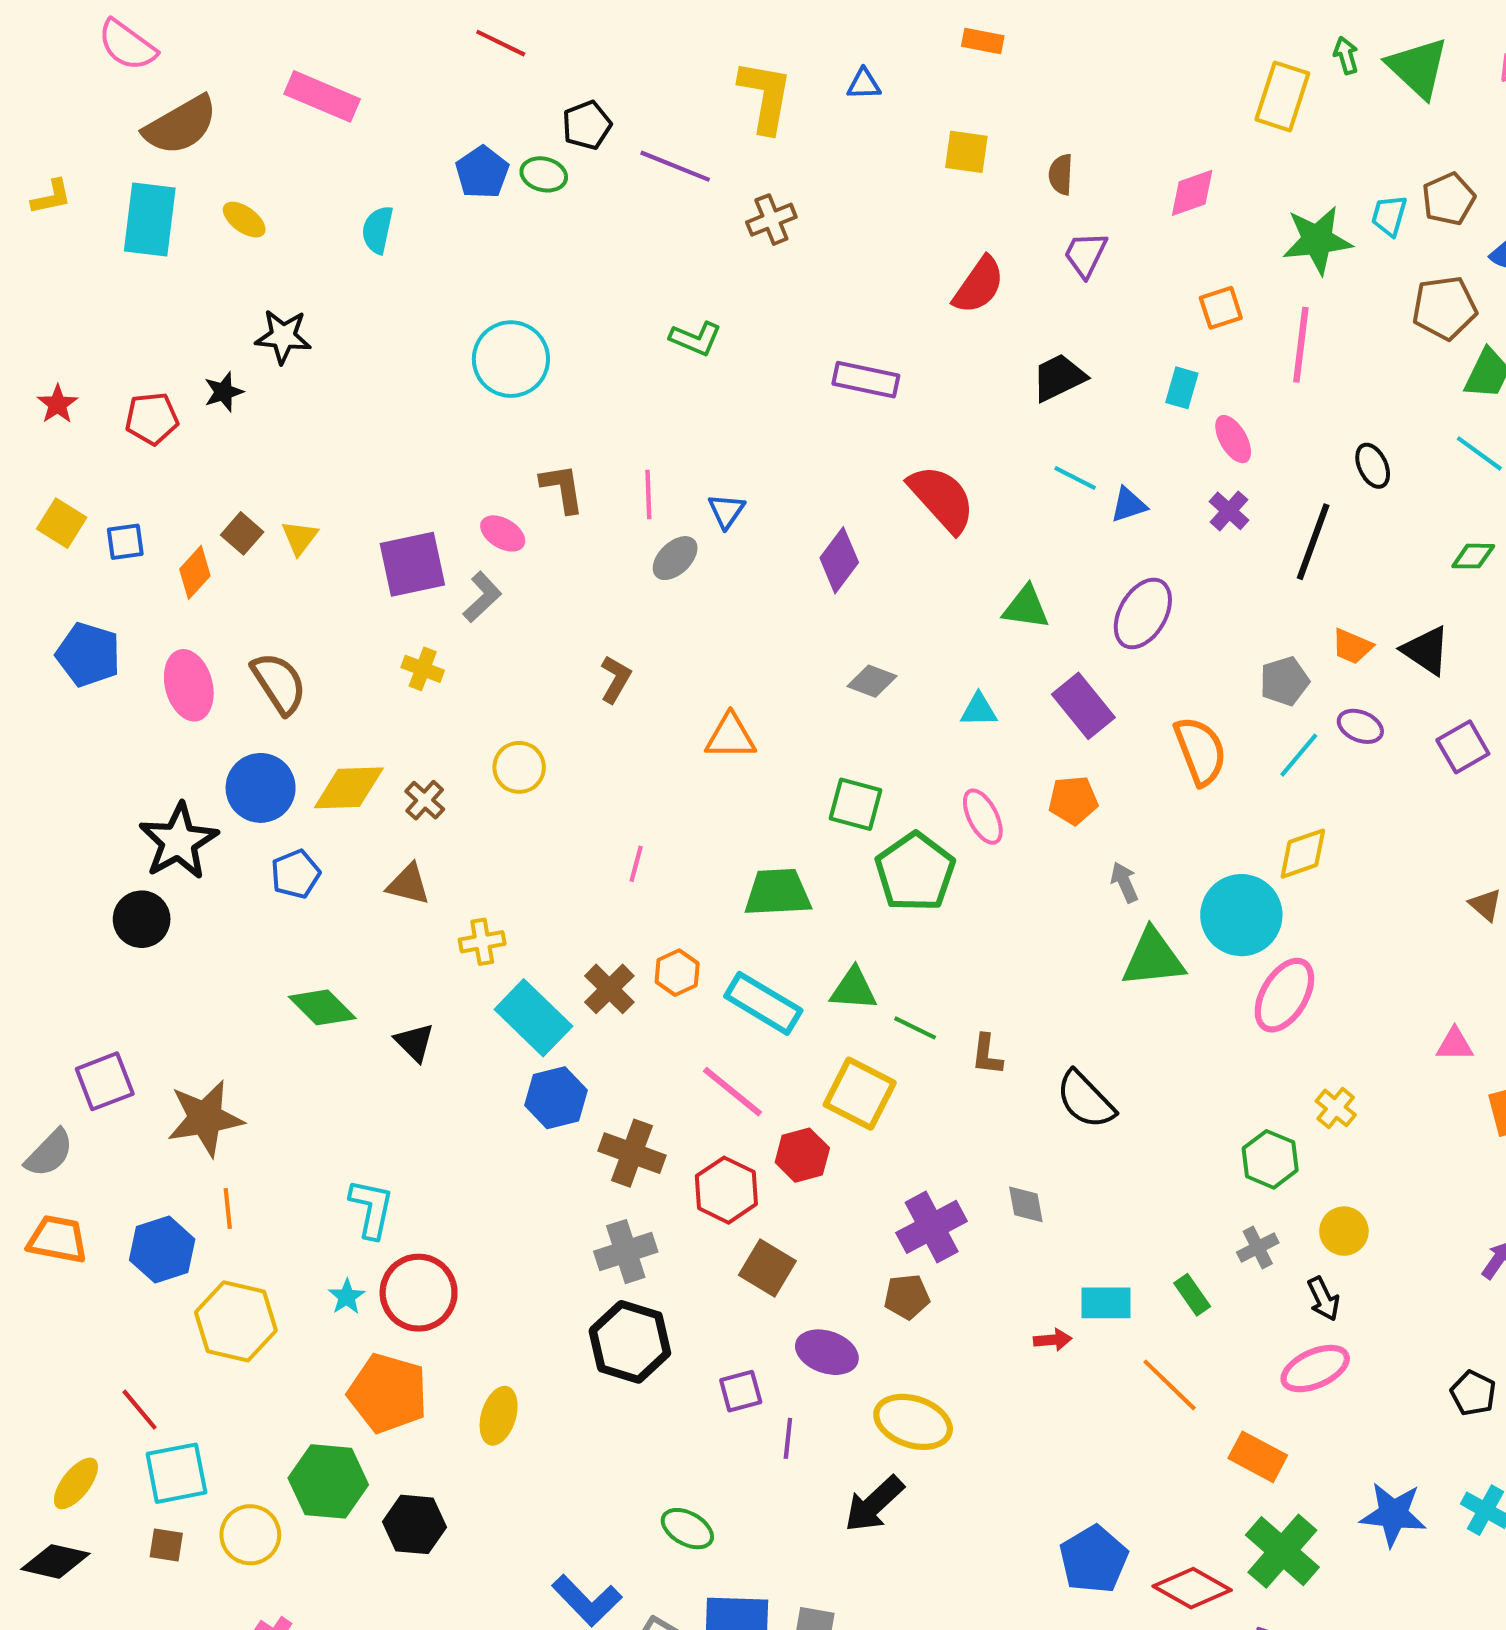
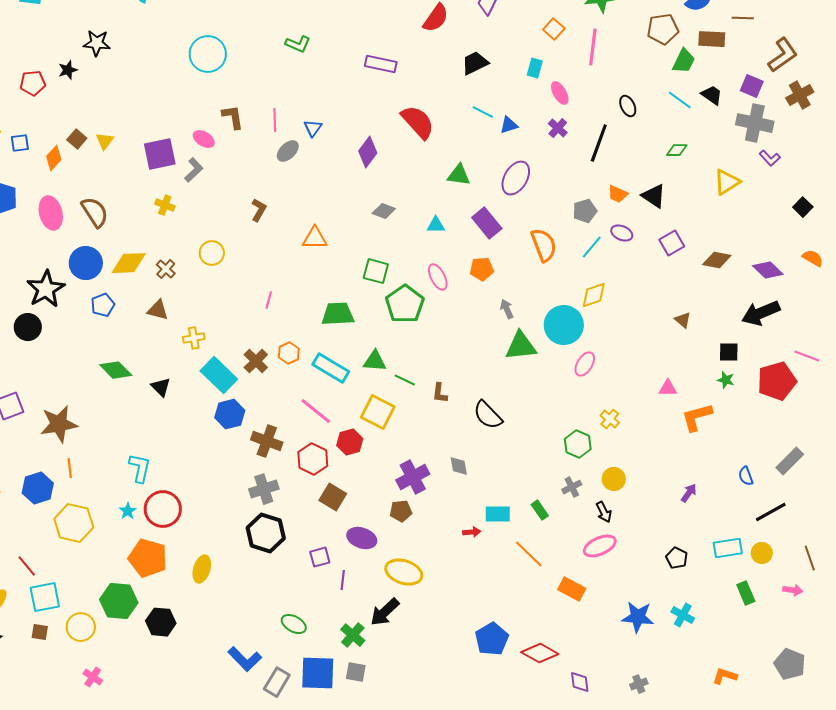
orange square: (1221, 308) -> (554, 29), turned -30
pink ellipse: (1284, 995) -> (585, 364), size x0.7
green cross: (1282, 1551) -> (353, 635), moved, size x0.7

